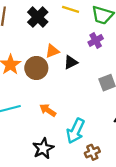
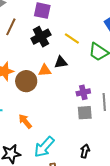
purple cross: (96, 40) -> (83, 92), moved
black triangle: (71, 62) -> (61, 62), moved

